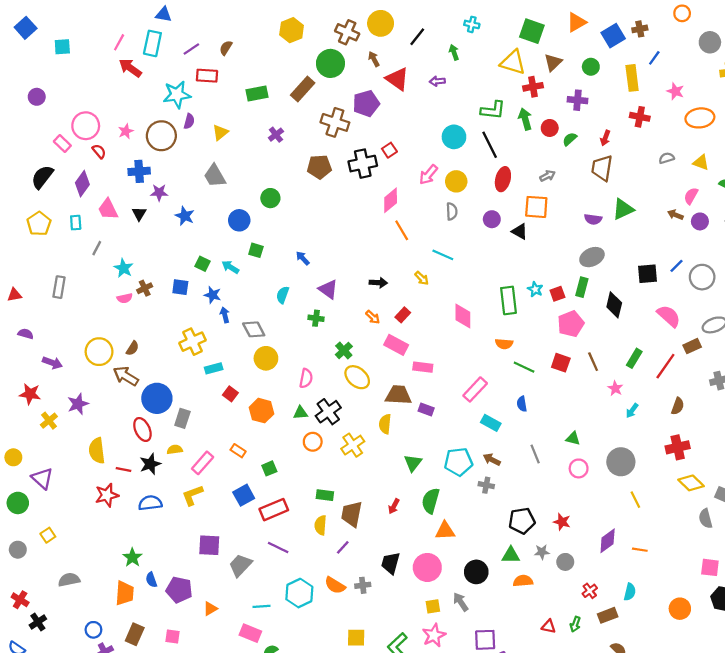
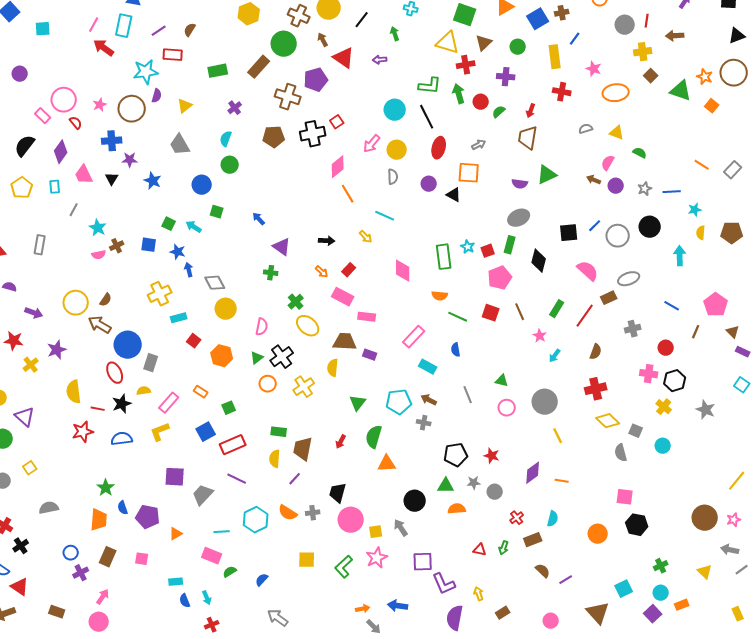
cyan semicircle: (283, 295) -> (226, 139), moved
green triangle: (300, 413) -> (257, 358), turned -32
pink circle: (427, 567) -> (351, 520), moved

